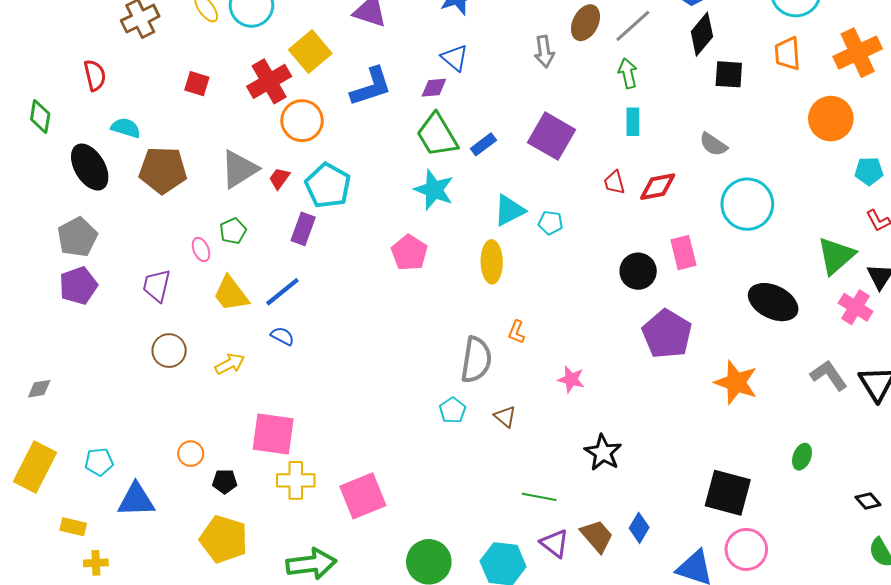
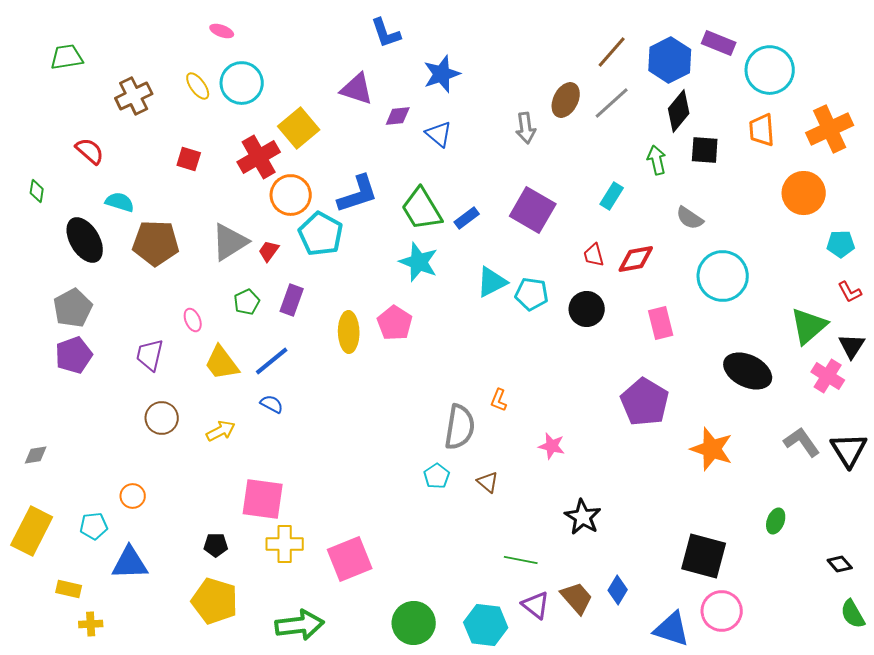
green arrow: (628, 73) -> (657, 160), moved
red semicircle: (95, 75) -> (90, 151), turned -36
blue L-shape: (371, 87) -> (358, 194), moved
purple diamond: (434, 88) -> (398, 116), moved
green diamond: (40, 117) -> (37, 191), size x0.7
cyan rectangle: (633, 122) -> (612, 196), turned 32
cyan pentagon: (328, 186) -> (321, 234), moved
cyan pentagon: (550, 223) -> (532, 294), size x1.4
green pentagon: (233, 231) -> (247, 302), moved
yellow ellipse: (492, 262) -> (349, 332), moved
black circle: (638, 271) -> (587, 309), moved
orange circle: (191, 454) -> (133, 496), moved

